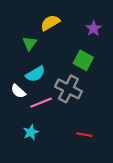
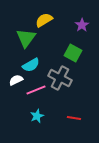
green triangle: (30, 43) -> (26, 38), size x1.5
white semicircle: (18, 91) -> (16, 80), turned 112
cyan star: (31, 132) -> (37, 116), moved

